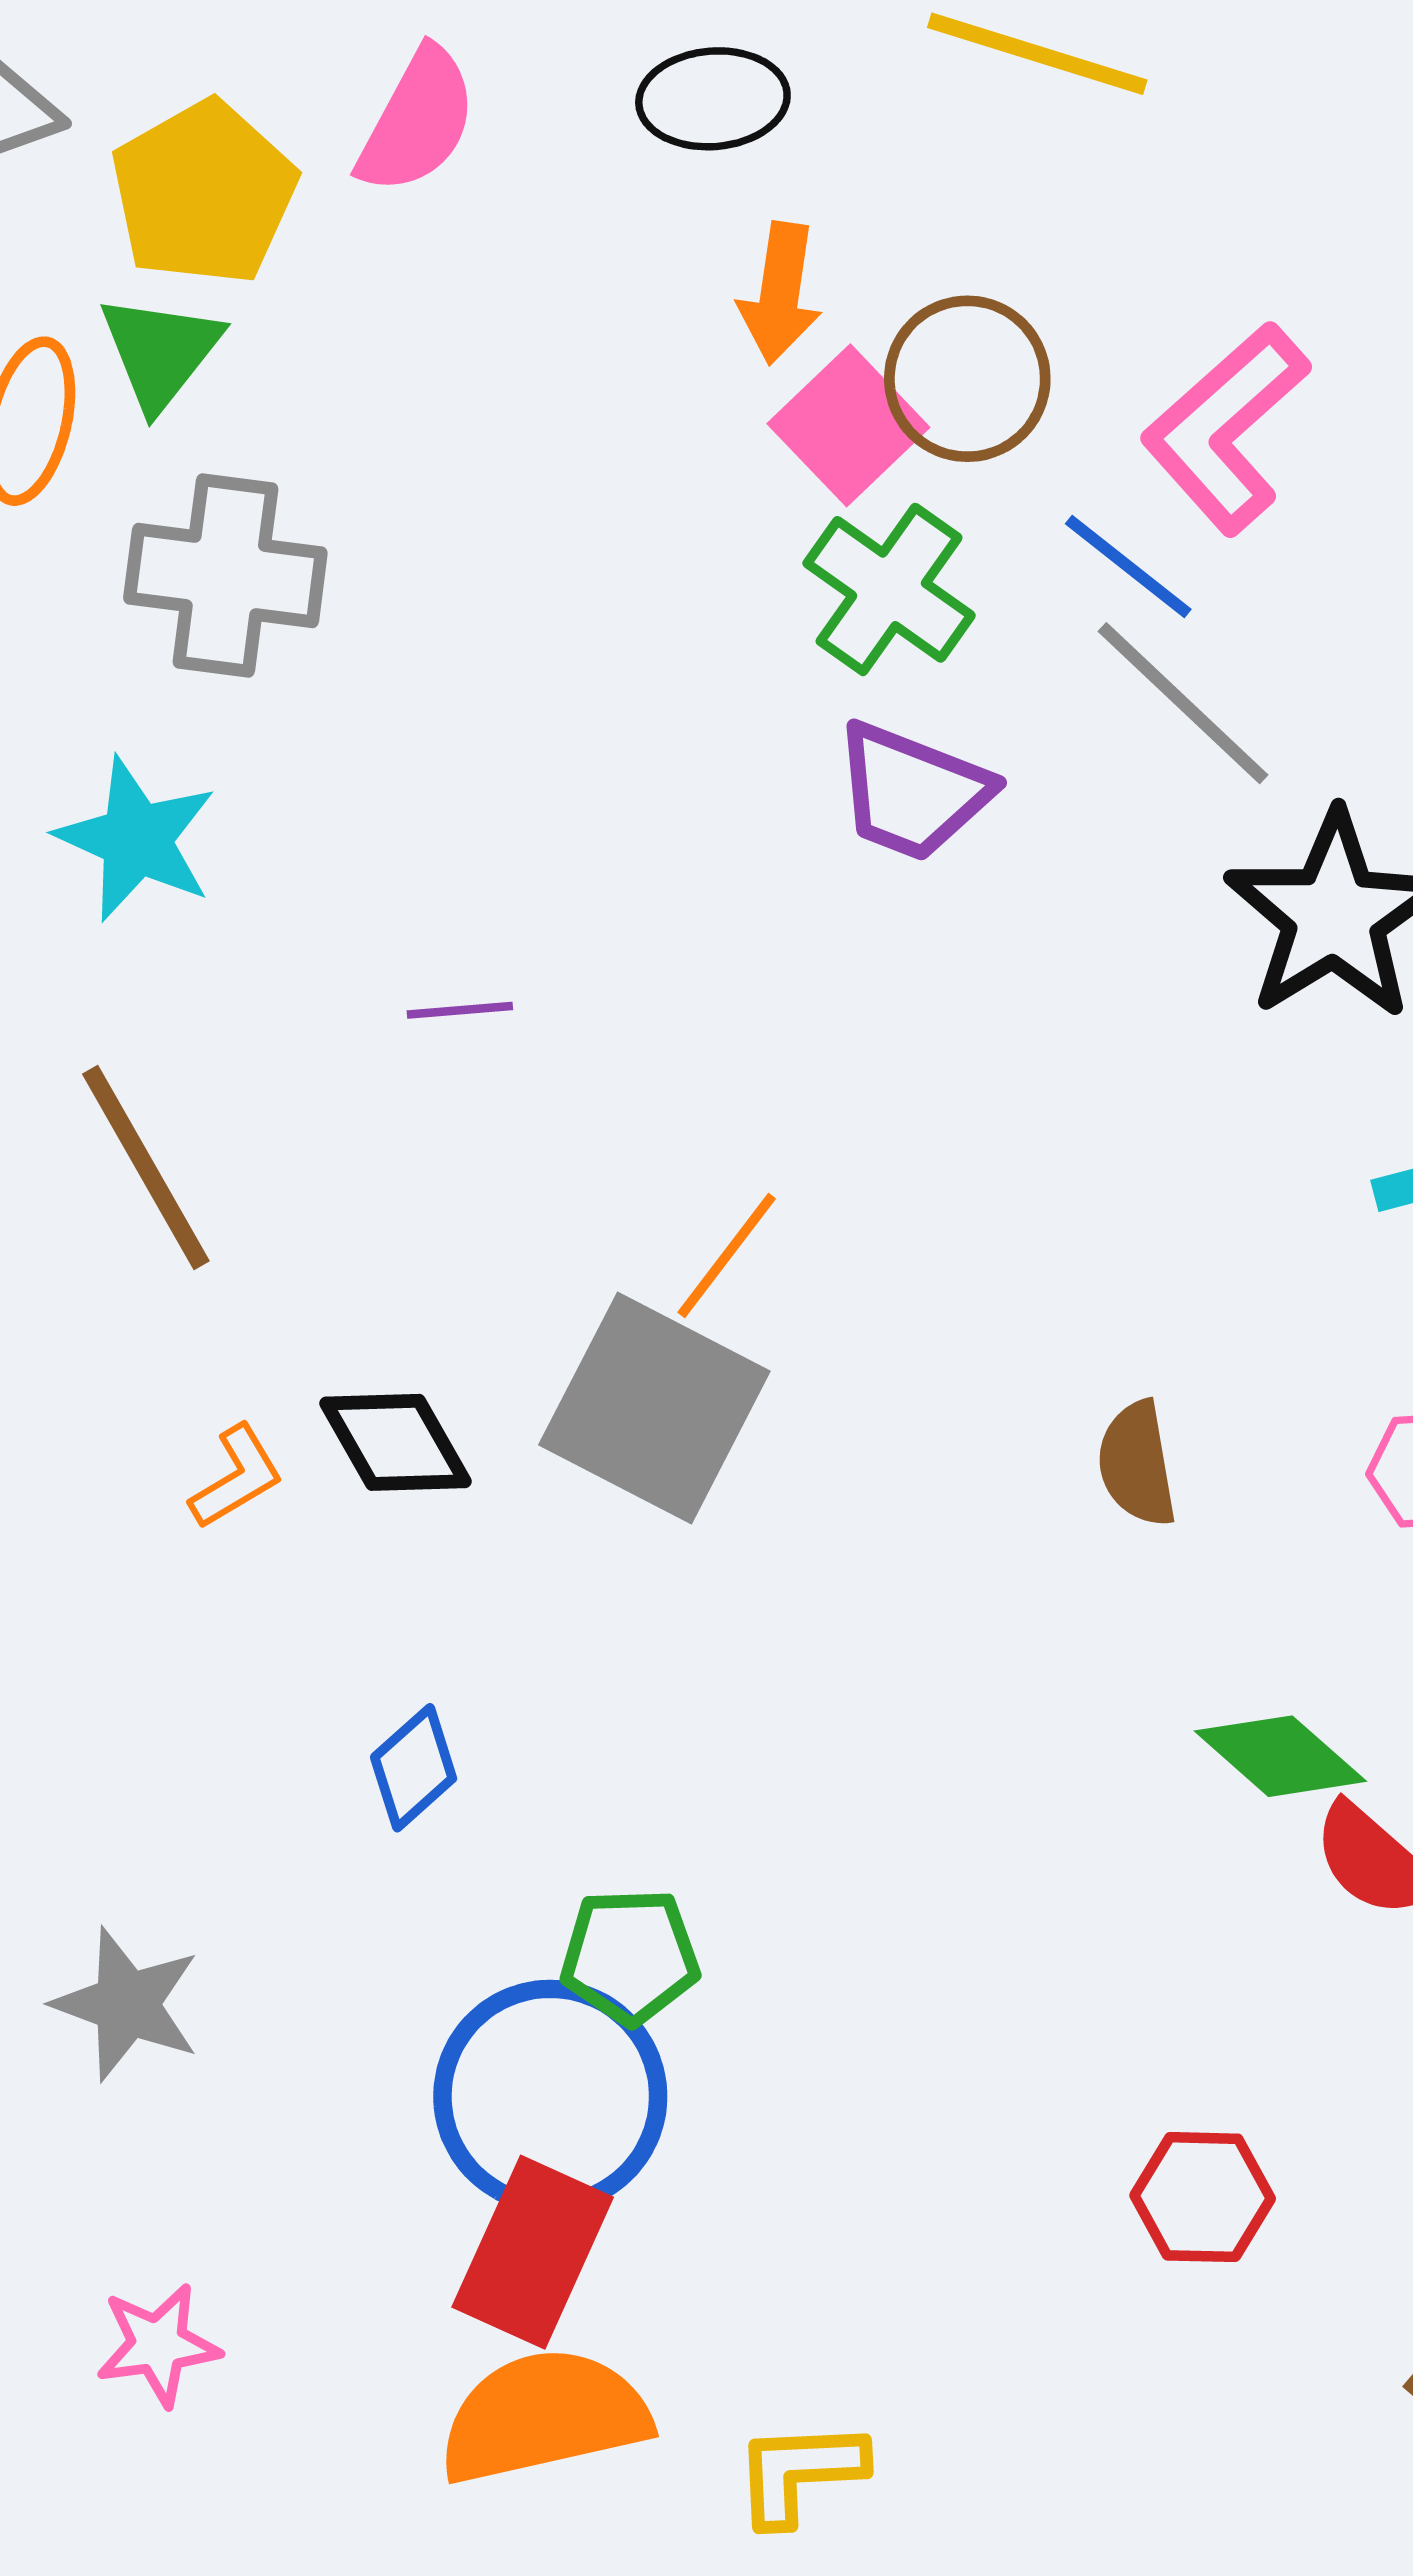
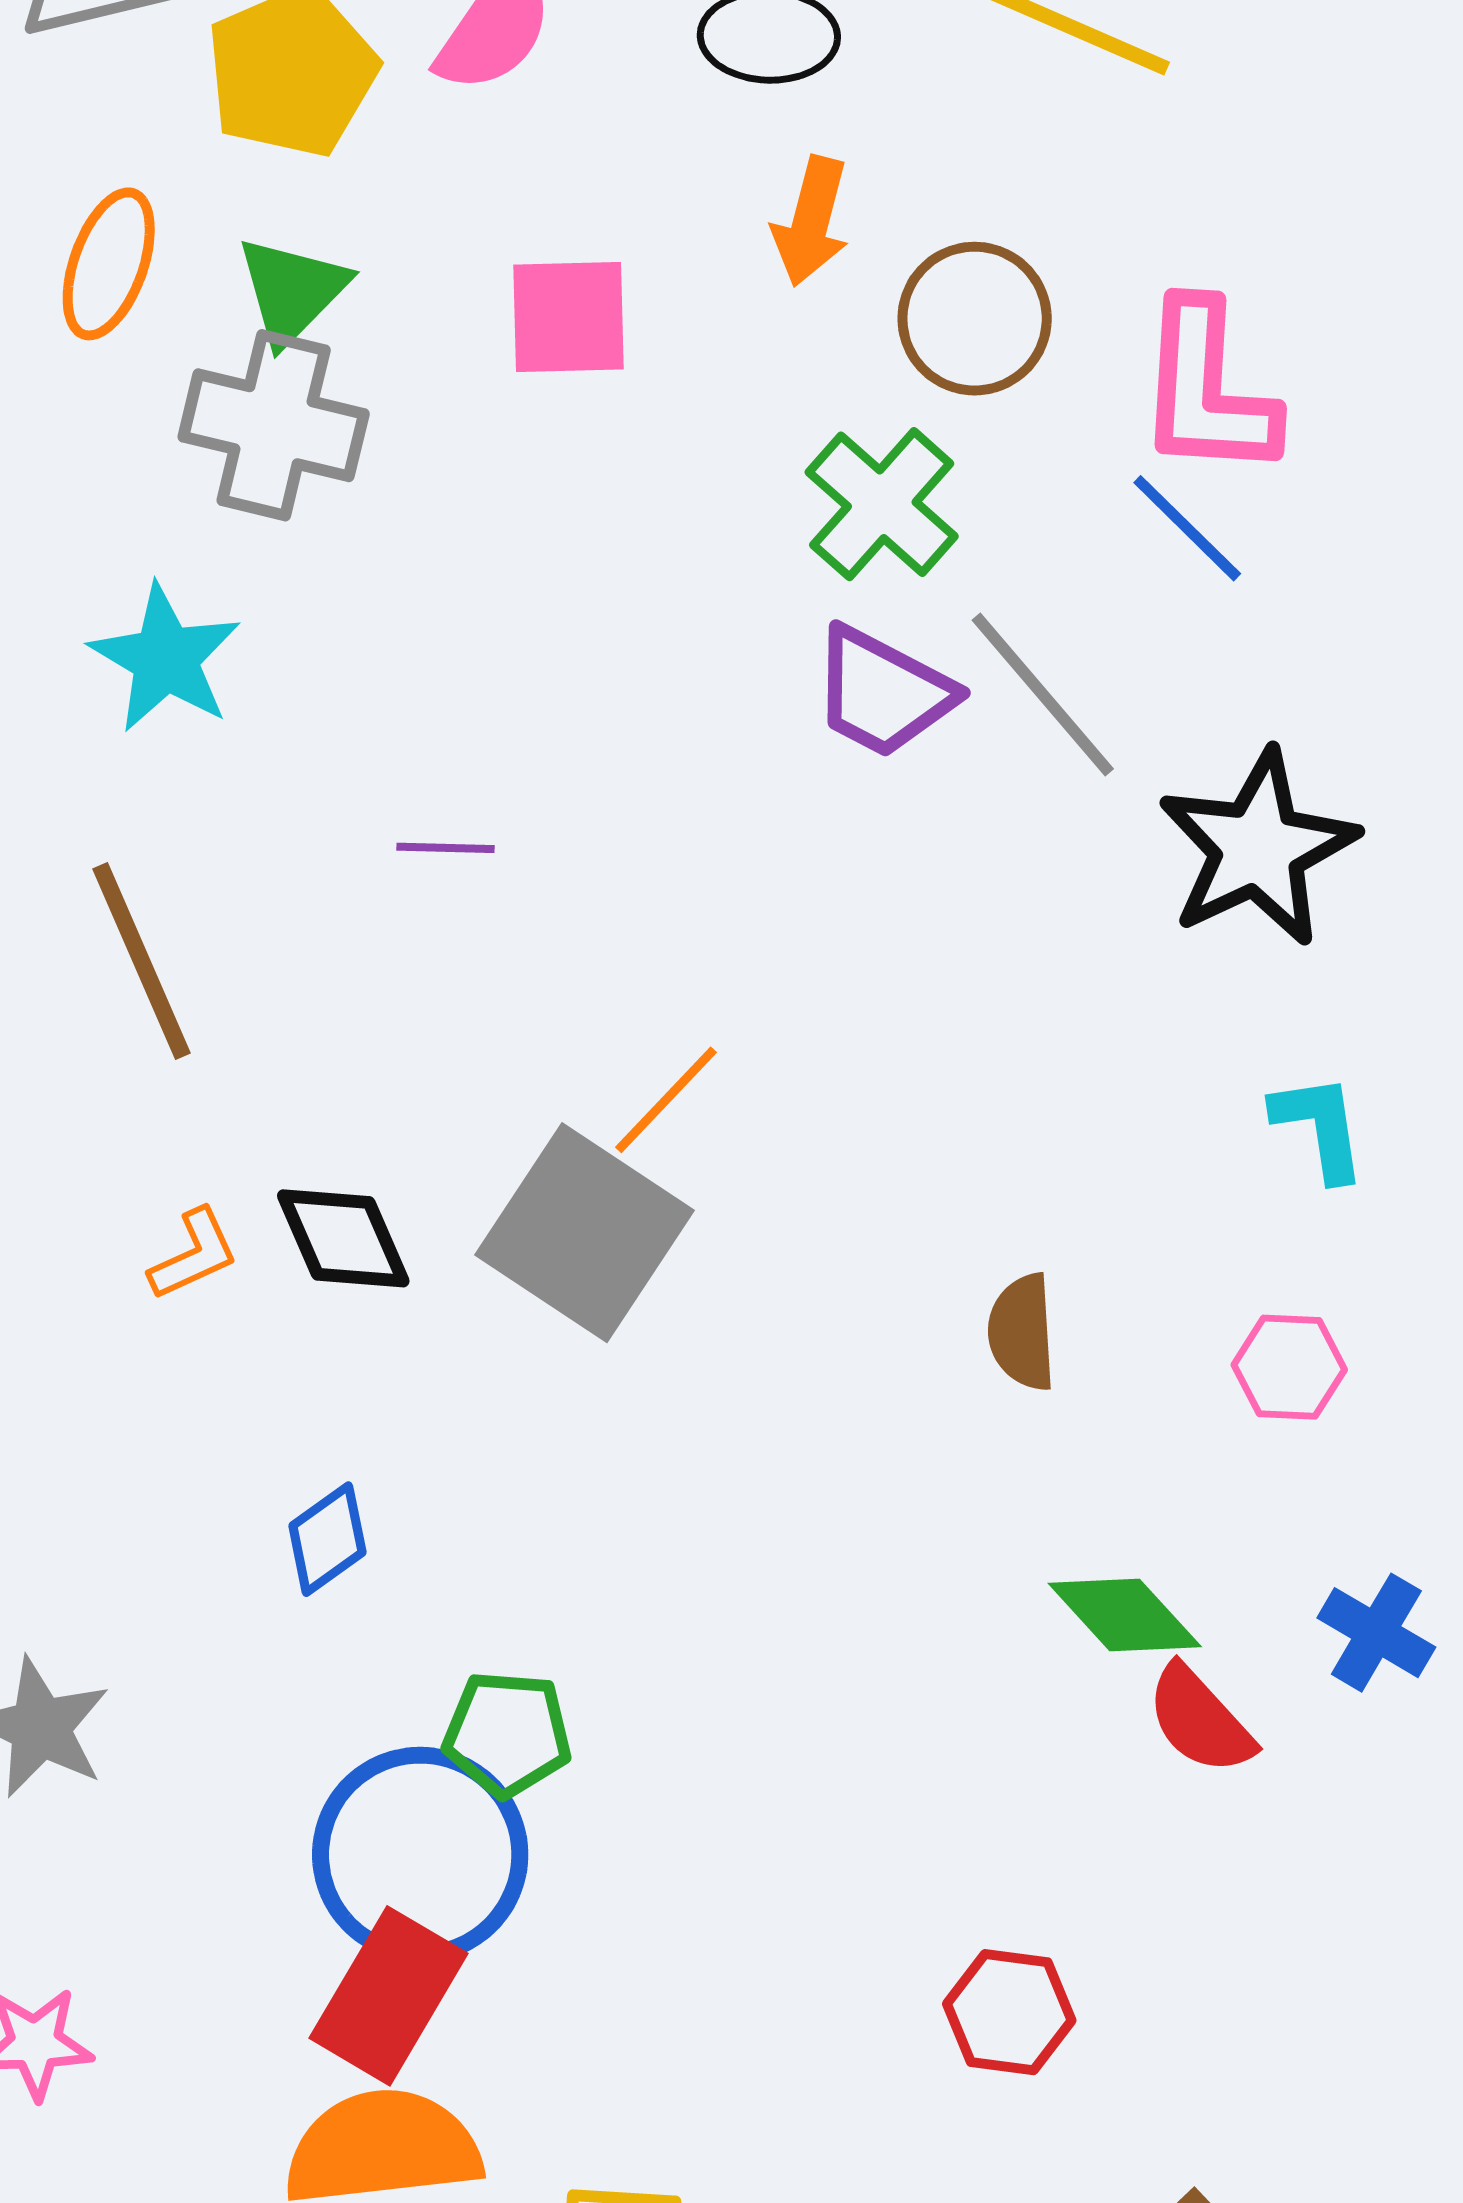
green triangle: (160, 352) -> (292, 291), moved
pink square: (848, 425) -> (568, 317), moved, turned 36
pink L-shape: (1226, 428) -> (1207, 390), turned -51
blue line: (1128, 566) -> (1187, 528), moved
gray line: (1183, 703) -> (1043, 694), moved

